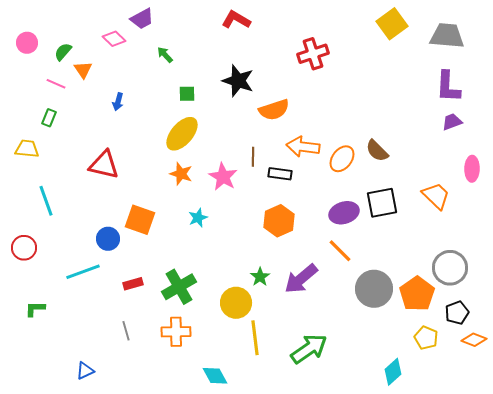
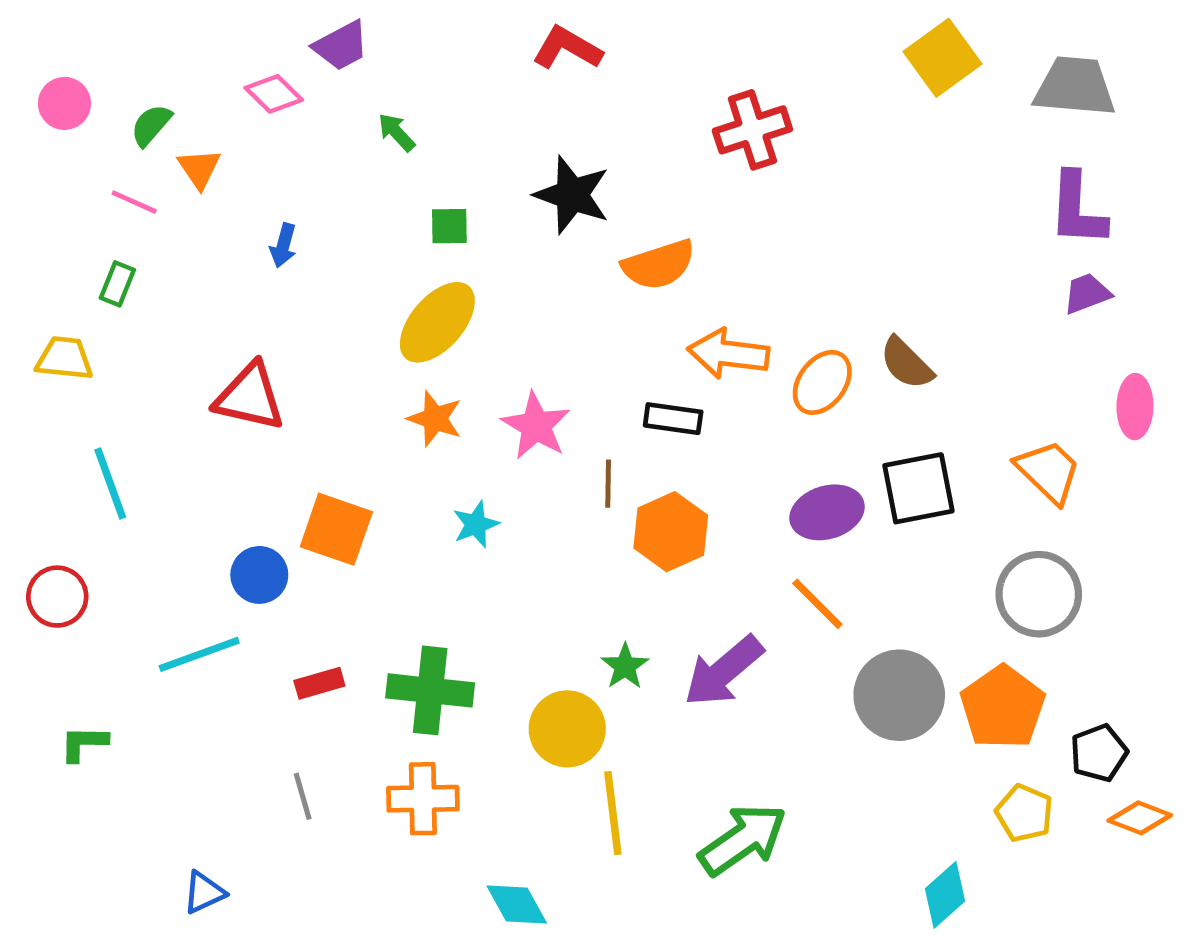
brown line: (253, 157) -> (608, 484), moved
gray circle: (450, 268) -> (1039, 594), moved
green cross: (179, 287) -> (430, 690), turned 36

